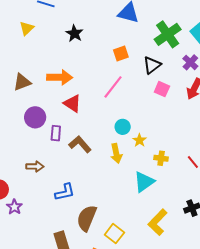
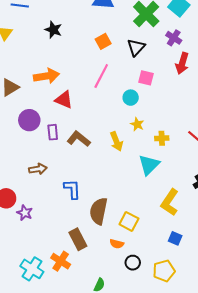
pink square: (162, 89) -> (146, 78), moved
cyan circle: (123, 127) -> (131, 98), moved
blue L-shape: (65, 192) -> (72, 189), turned -70

